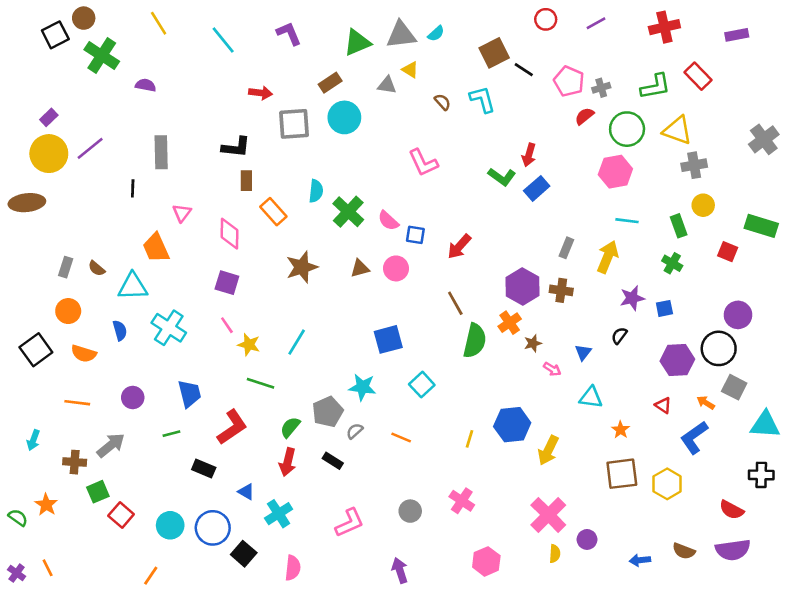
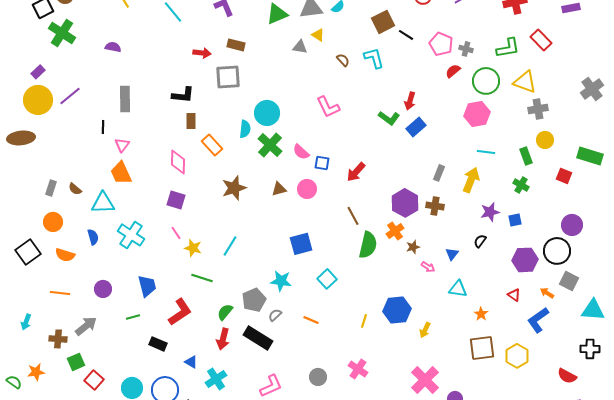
green cross: (102, 55) -> (62, 33), moved
brown rectangle: (330, 83) -> (236, 45), moved, turned 48
gray cross: (601, 88) -> (466, 49), turned 32
cyan circle: (344, 117) -> (267, 113), moved
pink triangle: (182, 213) -> (122, 145), moved
yellow arrow: (548, 450) -> (425, 330), size x0.7
black rectangle: (333, 461) -> (258, 338), size x1.8
orange star: (46, 505) -> (36, 372), turned 30

